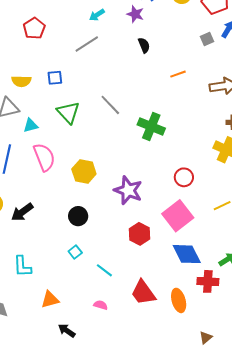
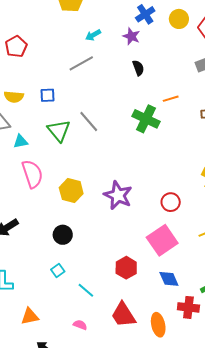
red pentagon: (34, 28) -> (16, 46), moved
gray line: (110, 105) -> (89, 121), moved
green cross: (151, 126) -> (146, 119), moved
purple star: (128, 190) -> (118, 195), moved
red hexagon: (140, 234) -> (126, 268), moved
blue diamond: (187, 254) -> (169, 279), size x0.7

